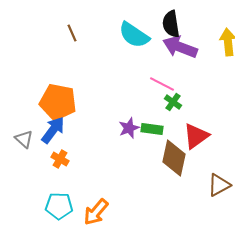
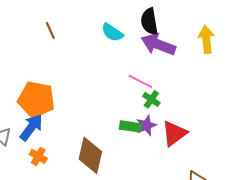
cyan semicircle: (134, 35) -> (112, 32), size x0.7
purple star: (129, 128) -> (146, 125), moved
brown diamond: (174, 158) -> (90, 155), moved

